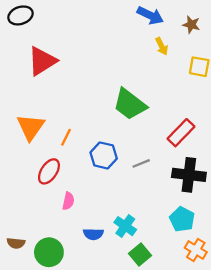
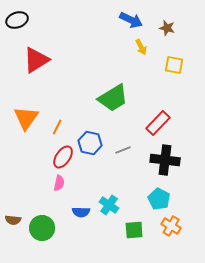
green trapezoid: (130, 104) -> (113, 98), turned -68
red ellipse: (49, 171) -> (63, 157), moved
green square: (140, 255) -> (134, 230), moved, turned 36

